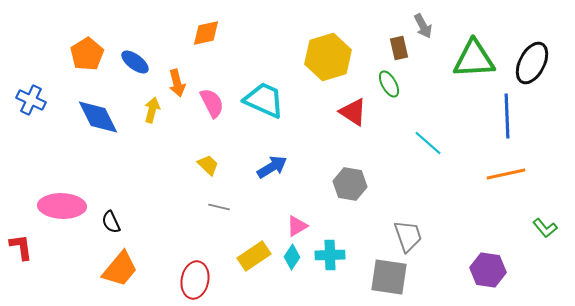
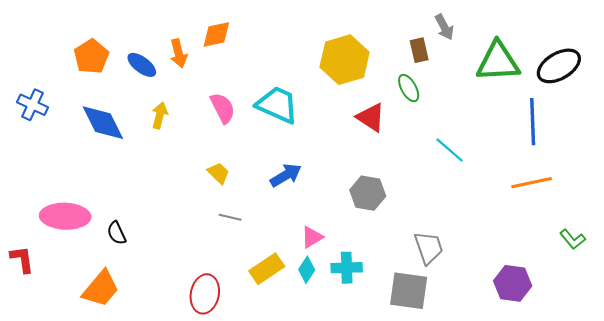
black ellipse: (532, 63) -> (559, 66), turned 33
orange arrow: (177, 83) -> (179, 53), moved
orange trapezoid: (120, 269) -> (101, 289), moved

